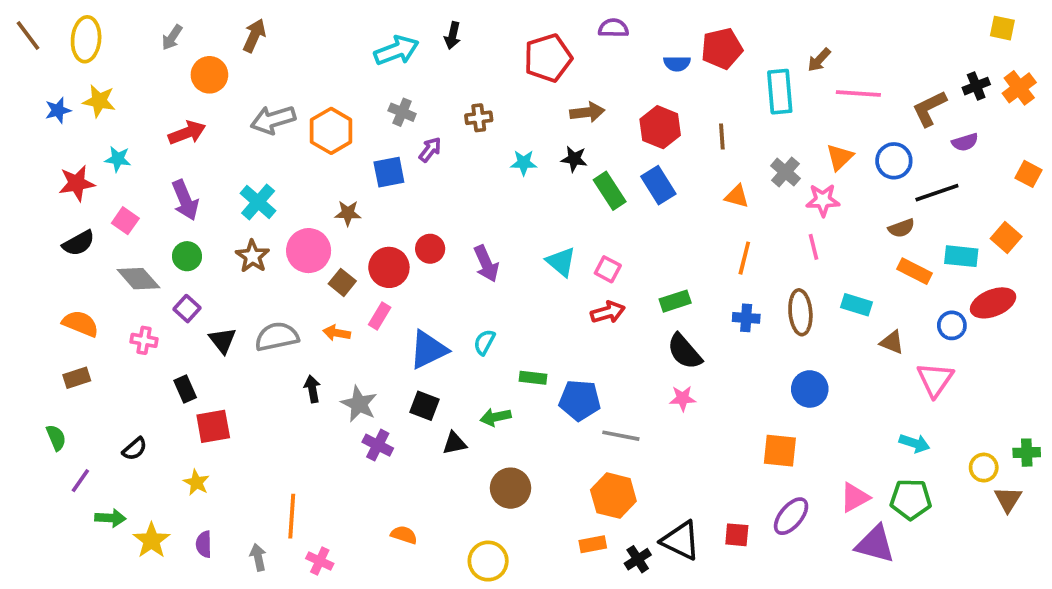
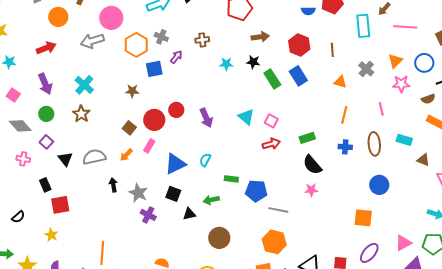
orange hexagon: (331, 131) -> (136, 45), moved
pink star: (823, 200) -> (401, 84), moved
pink circle: (309, 251) -> (111, 18), moved
orange arrow: (337, 333) -> (126, 155), turned -56

